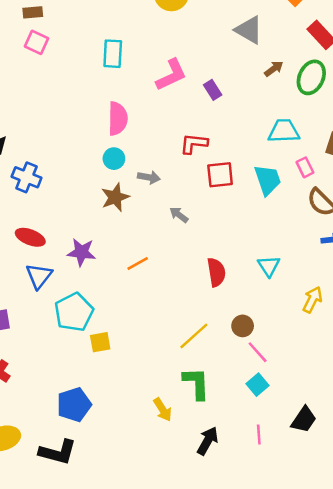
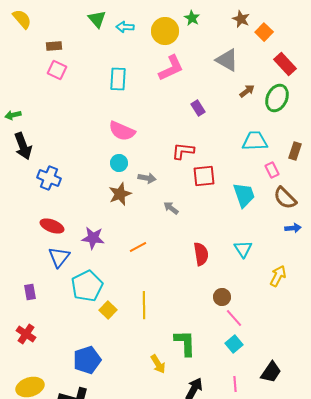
pink L-shape: (171, 75) -> (171, 68), moved
pink semicircle: (118, 119) -> (122, 131), turned 112
cyan trapezoid: (268, 180) -> (244, 195), moved
yellow line: (194, 336) -> (144, 305), moved, turned -48
yellow square: (100, 342) -> (108, 310), turned -36

